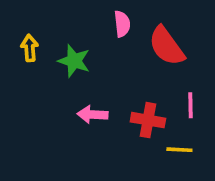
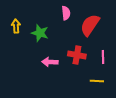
red semicircle: (166, 46) -> (90, 25), turned 70
red cross: (148, 120) -> (77, 55), moved

